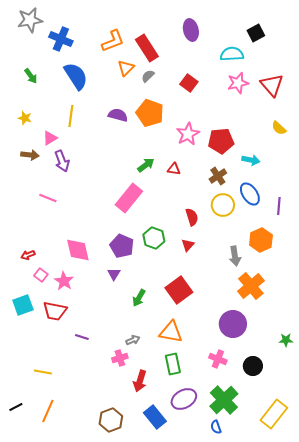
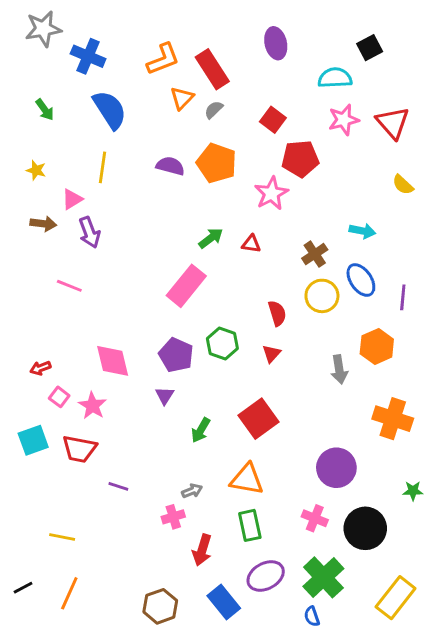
red pentagon: (221, 141) -> (300, 159), moved
orange cross: (251, 286) -> (393, 419), moved, turned -32
black circle: (253, 366) -> (365, 528), size x1.5

